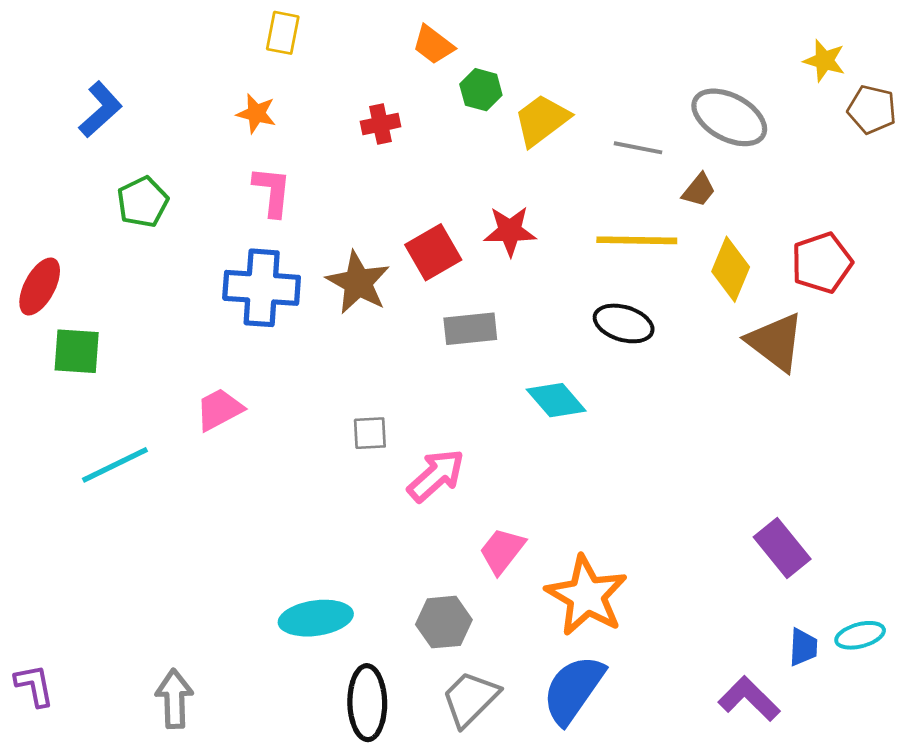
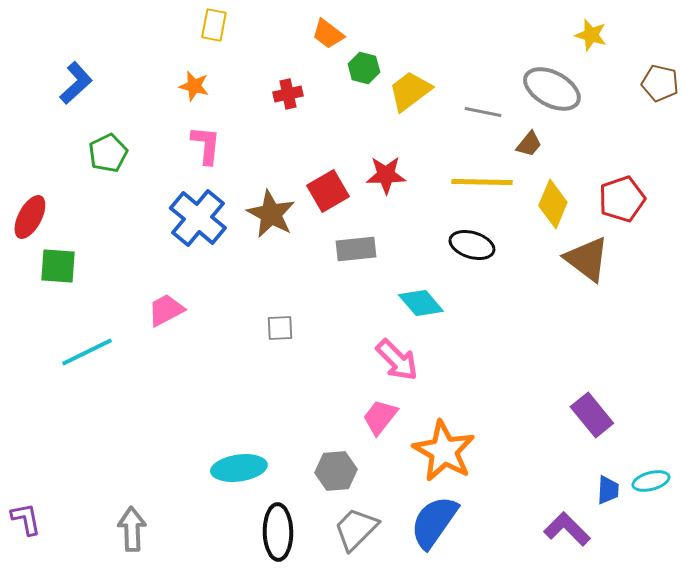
yellow star: (824, 61) -> (591, 35), moved
blue cross: (262, 288) -> (198, 218), turned 36
pink arrow: (436, 475) -> (397, 360), moved, turned 87

